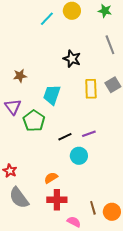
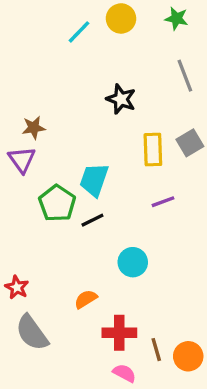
cyan trapezoid: (52, 95) -> (94, 180), moved
purple triangle: (13, 107) -> (22, 160), moved
purple line: (89, 134) -> (163, 202), moved
black line: (65, 137) -> (92, 220), moved
red cross: (57, 200) -> (119, 333), moved

